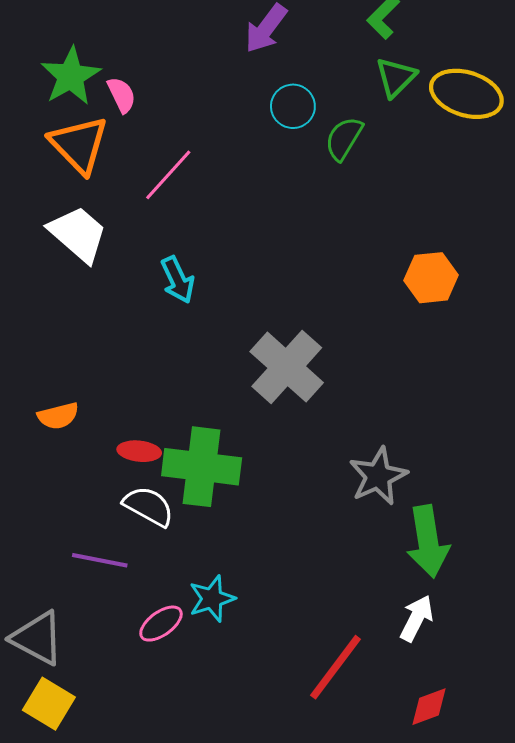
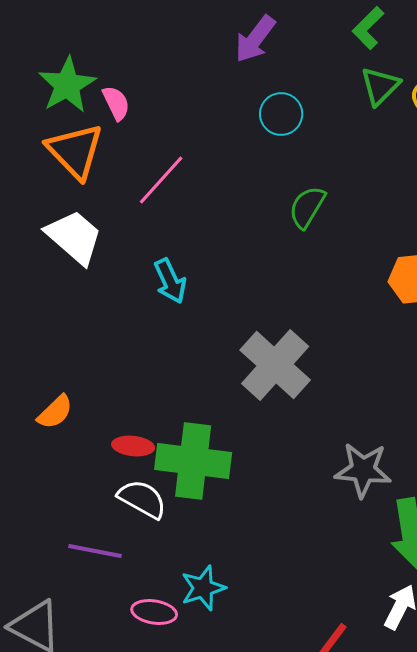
green semicircle: (344, 138) -> (307, 207), moved
orange semicircle: (58, 416) -> (55, 412), turned -30
gray star: (378, 476) -> (363, 470), turned 30
pink ellipse: (161, 624) -> (154, 612), turned 45

